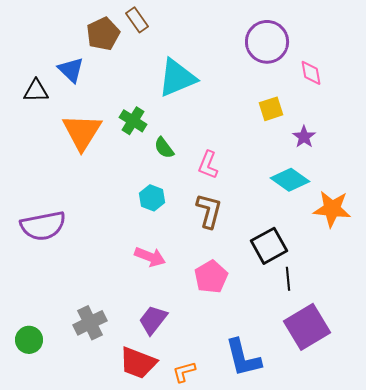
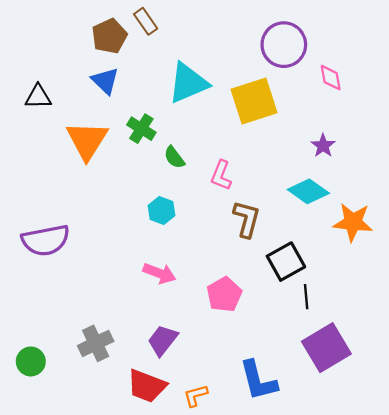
blue triangle: (71, 70) -> (105, 81), moved
yellow square: (271, 109) -> (254, 101), moved, size x1.8
brown L-shape: (209, 211) -> (247, 219), moved

